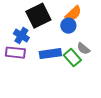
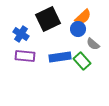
blue cross: (21, 36) -> (21, 34), moved
gray semicircle: (83, 49) -> (93, 44), moved

